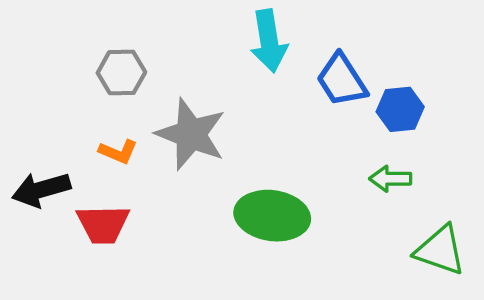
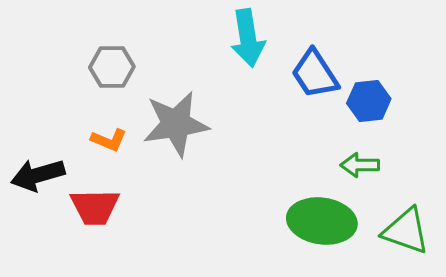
gray star: (191, 134) -> (176, 124), turned -30
green ellipse: (272, 216) -> (322, 221), moved

